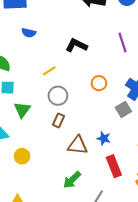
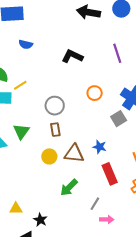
yellow line: (49, 71) -> (20, 85), moved
green triangle: (22, 110) -> (21, 131), moved
brown rectangle: (58, 120) -> (55, 130), turned -32
yellow circle: (22, 156) -> (49, 156), moved

